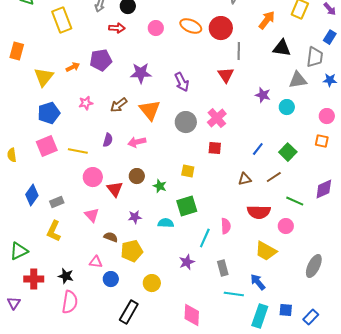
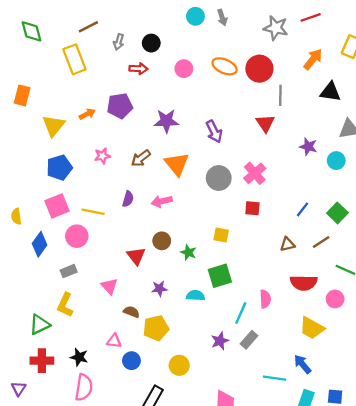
pink circle: (93, 177) -> (77, 236), moved
blue diamond: (32, 195) -> (40, 244), moved
green triangle: (19, 251) -> (40, 325), moved
gray rectangle: (223, 268) -> (249, 340), moved, turned 56

